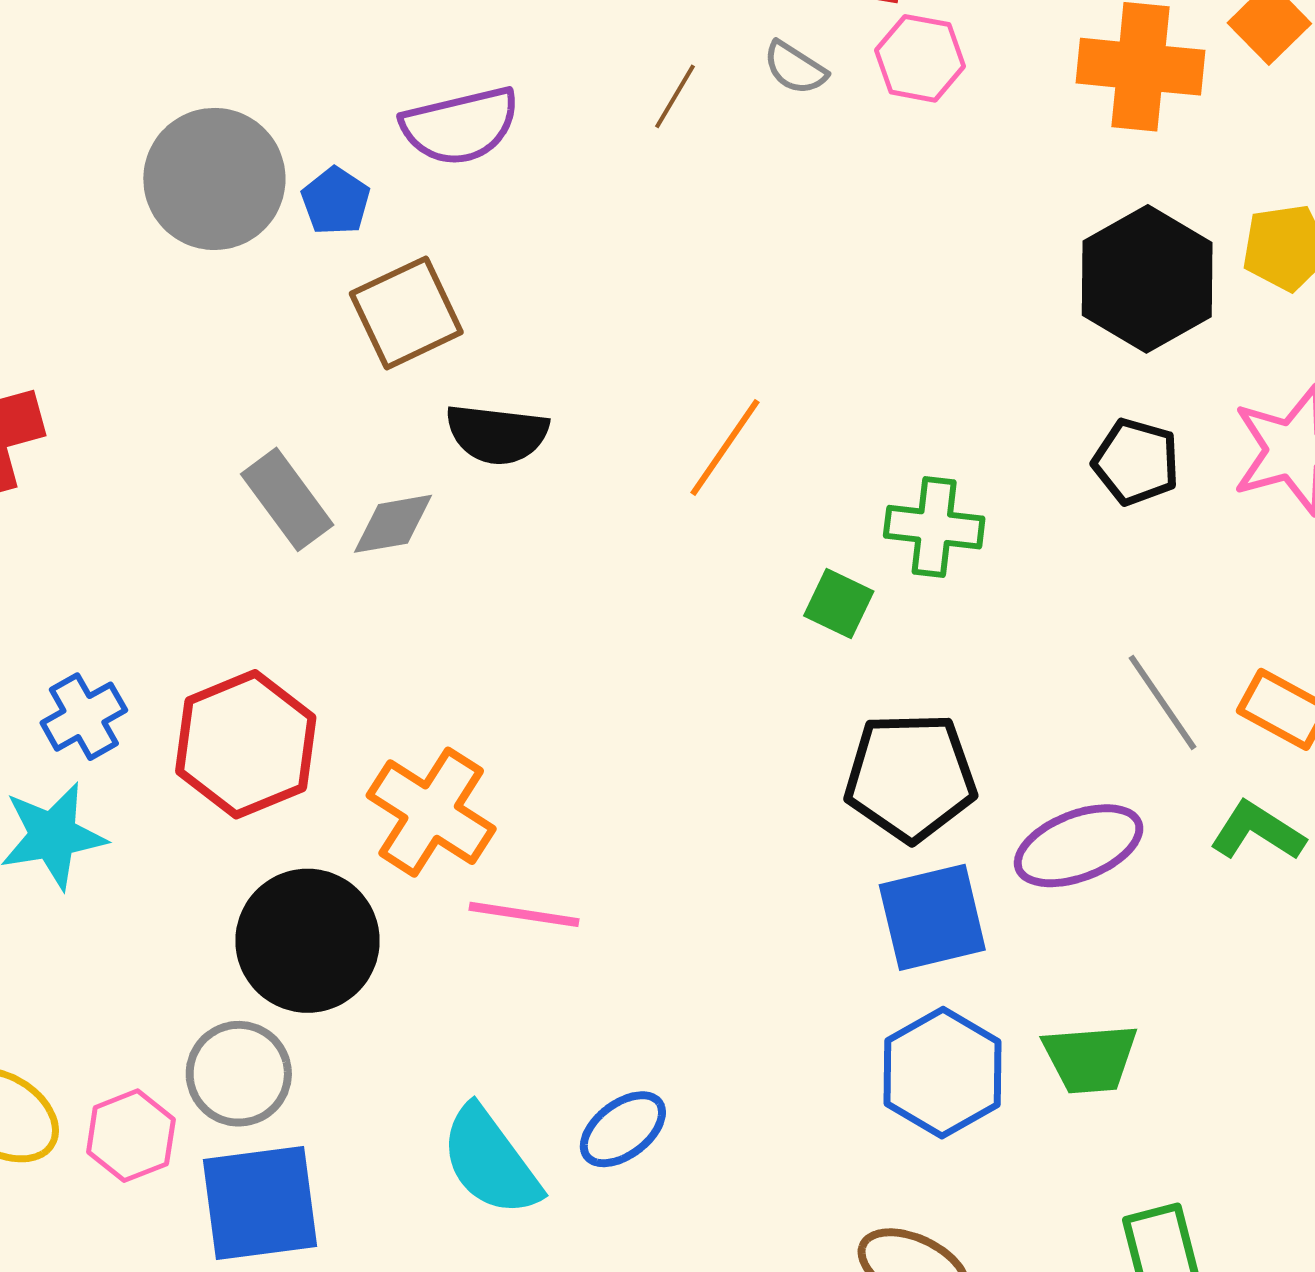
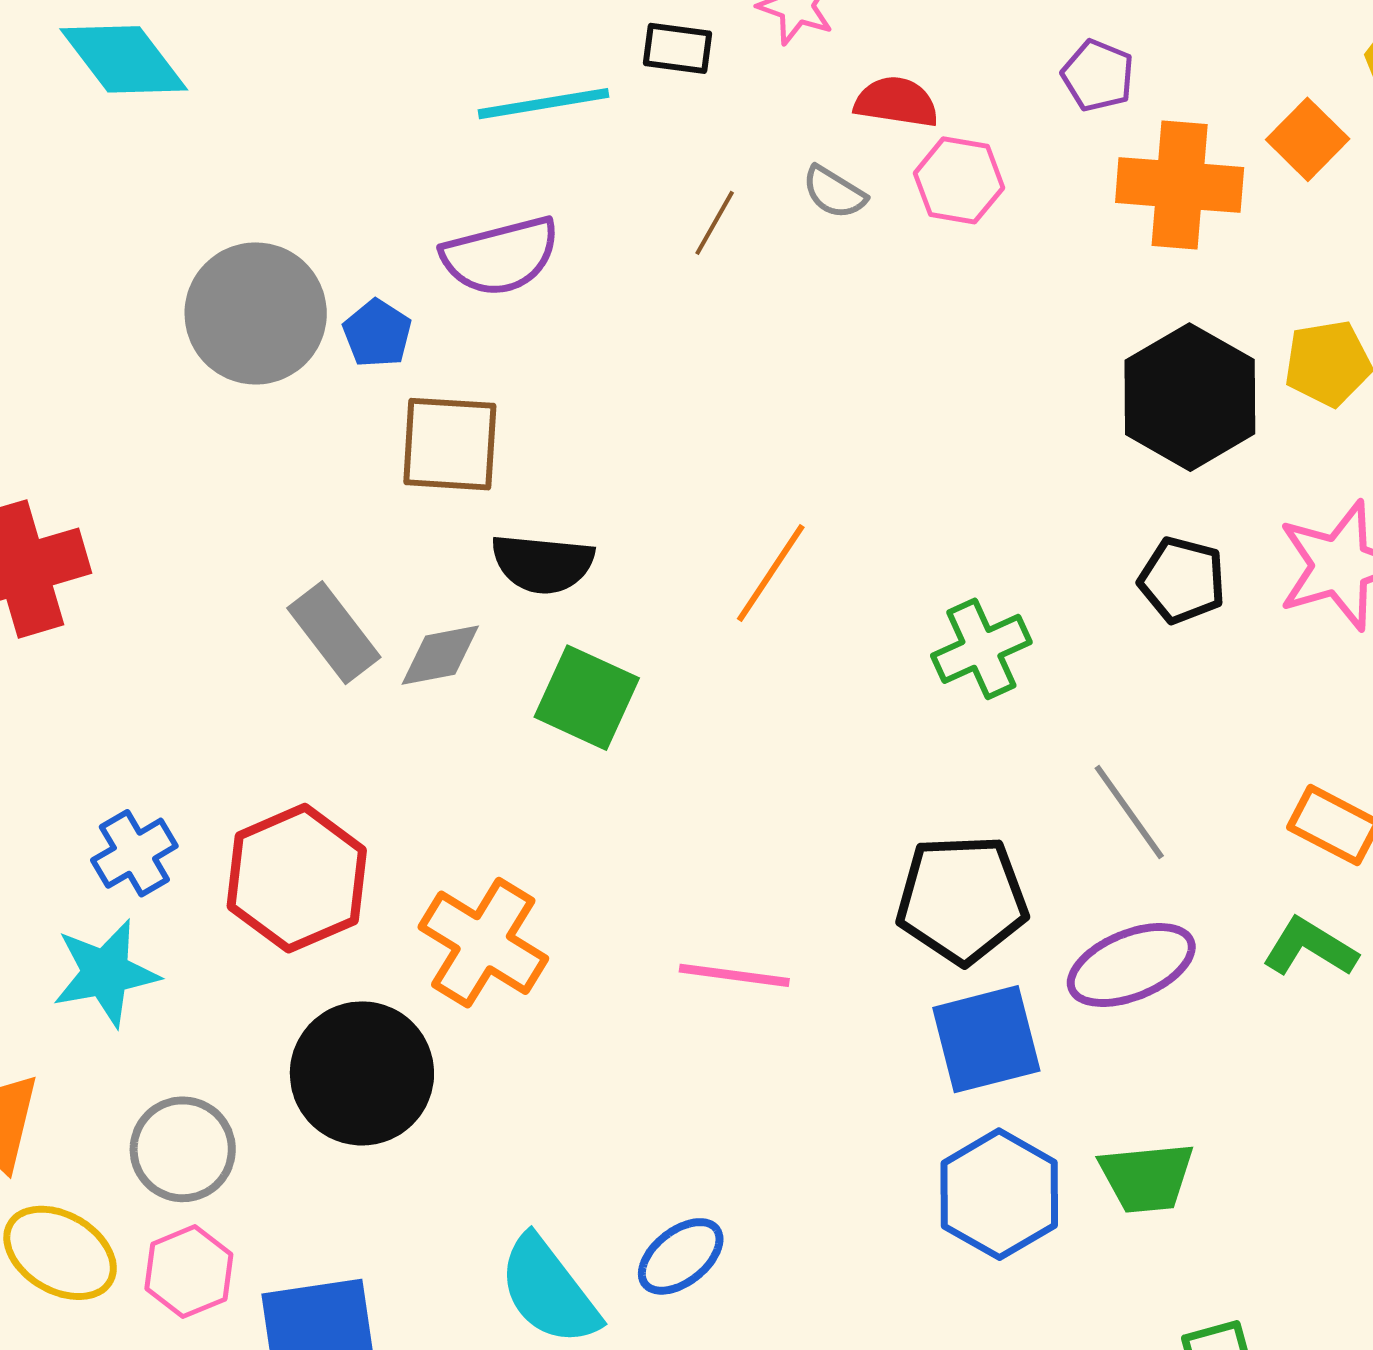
brown square: (406, 313) -> (450, 444), turned 30
green cross: (934, 527) -> (981, 649), turned -30
green square: (839, 604) -> (587, 698), moved, size x1.5
gray line: (1163, 702) -> (1129, 812), moved
pink line: (524, 914) -> (734, 975), moved
gray circle: (239, 1074) -> (183, 1149), moved

